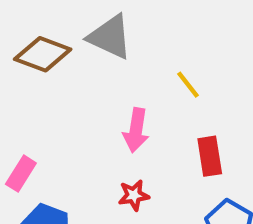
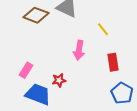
red star: (134, 195) -> (59, 80), moved

